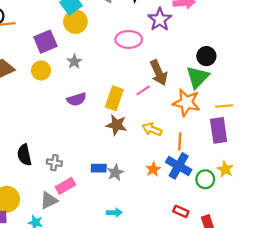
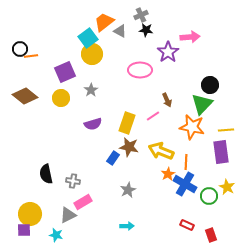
brown arrow: (159, 73) -> (167, 100), size x0.6
yellow arrow: (152, 129) -> (161, 151), size x1.4
blue rectangle: (99, 168) -> (113, 158), moved, turned -56
orange star: (153, 169) -> (168, 174), moved

